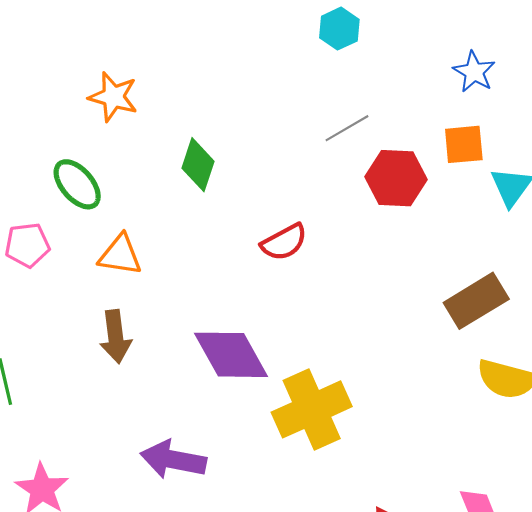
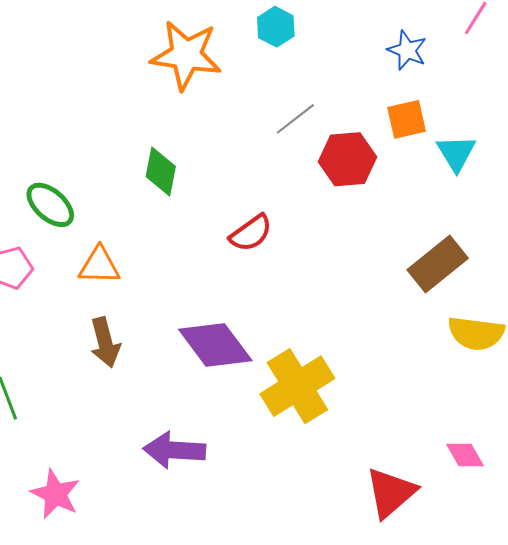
orange star: (113, 97) -> (186, 55), moved, size x1.5

